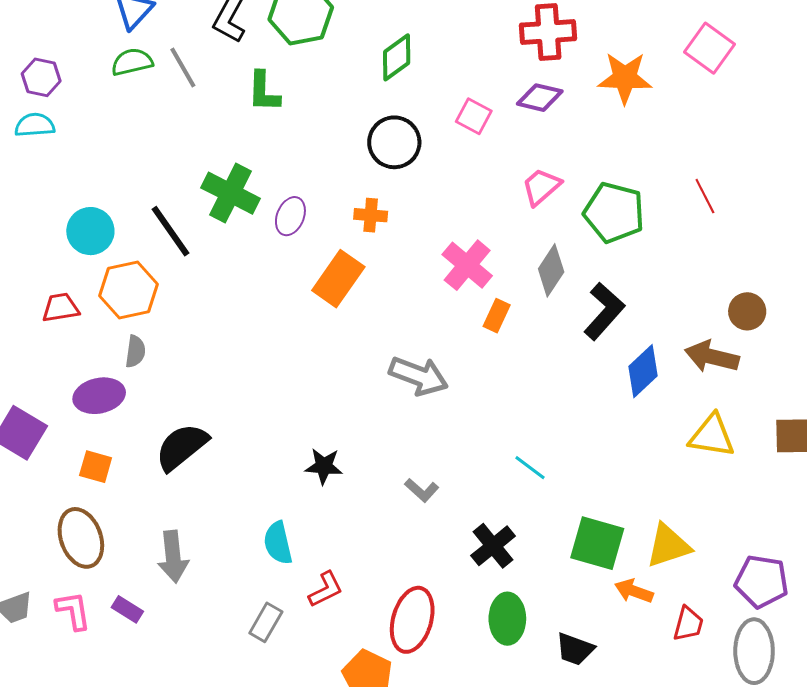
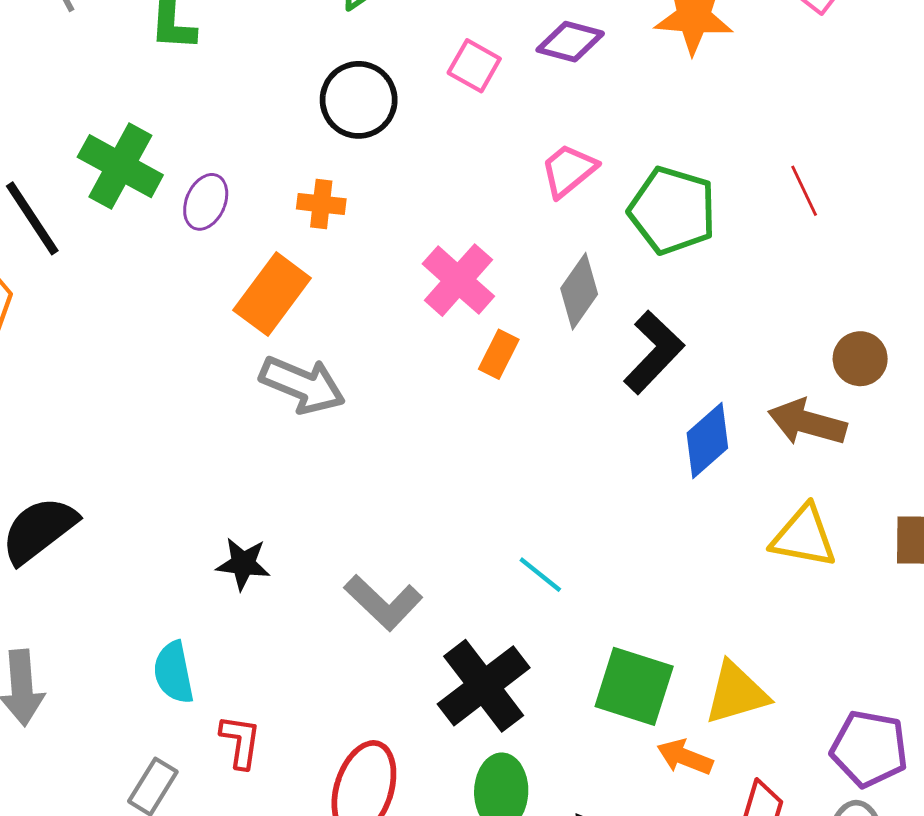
gray arrow: (419, 376) -> (302, 385), moved
gray L-shape: (422, 490) -> (383, 603), size x1.6
black cross: (493, 546) -> (484, 686), size x1.4
red L-shape: (326, 589) -> (240, 741), turned -57

